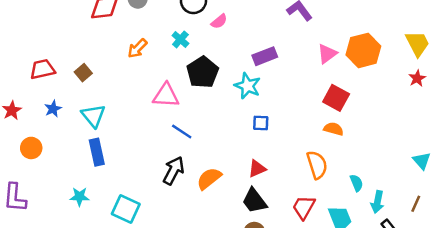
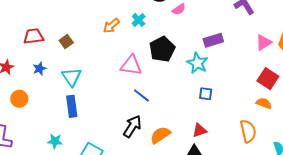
cyan cross: (180, 39) -> (139, 20), moved

